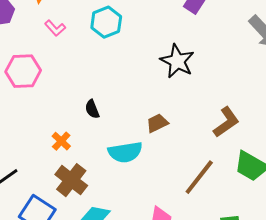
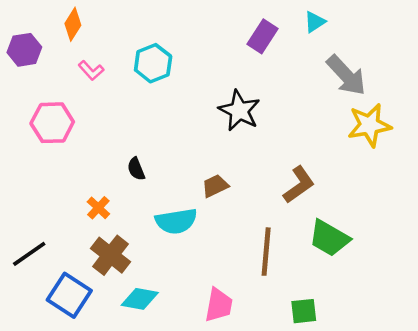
brown line: (199, 177) -> (266, 252), turned -33

